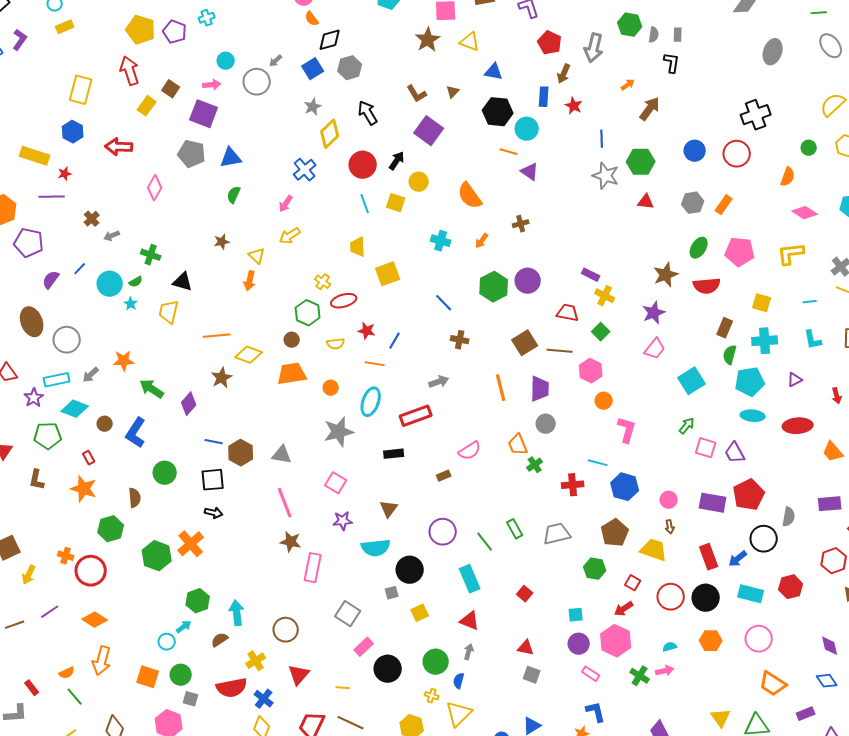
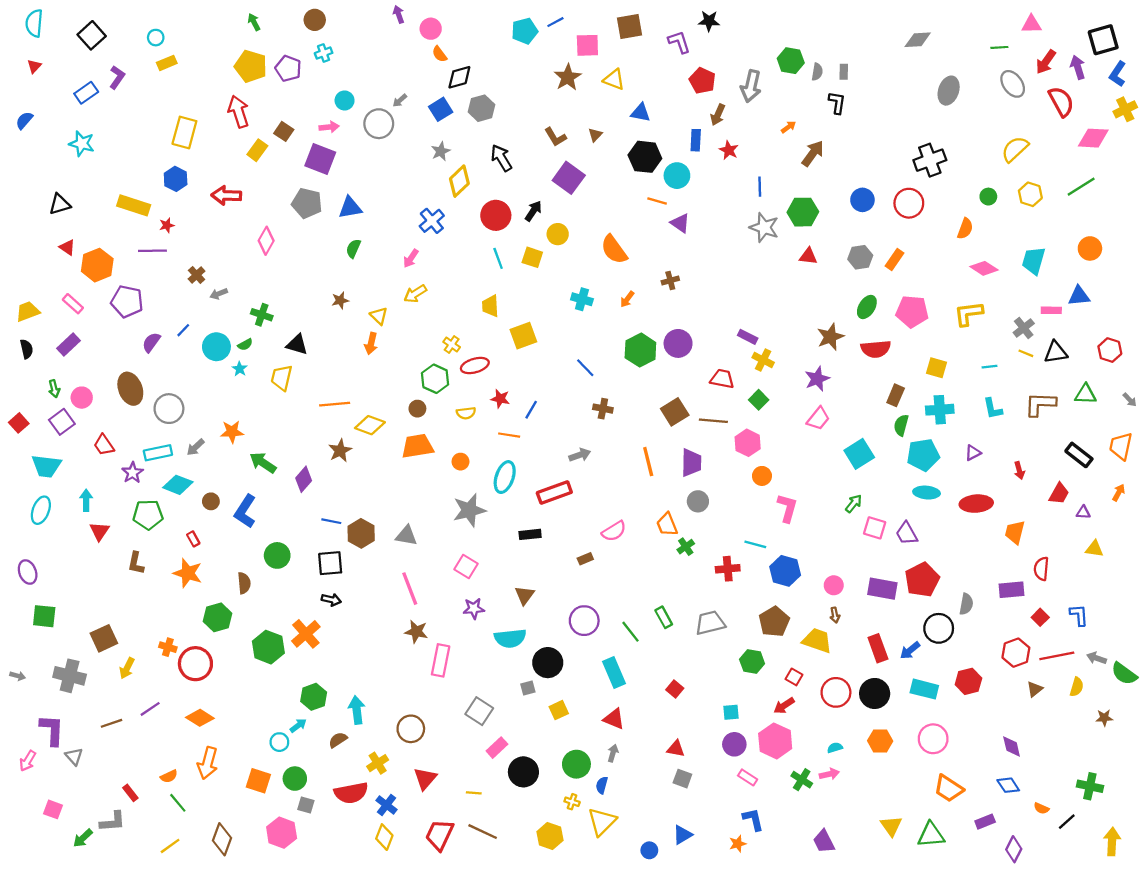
orange trapezoid: (833, 452) -> (1015, 532), turned 55

